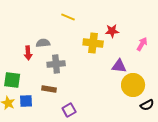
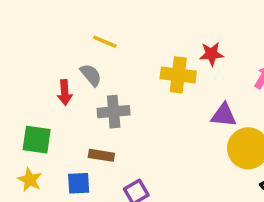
yellow line: (68, 17) -> (105, 42), moved
gray semicircle: (43, 43) -> (91, 75), turned 56
blue square: (26, 101) -> (79, 183), moved

